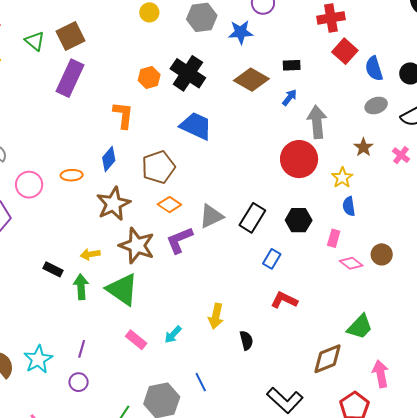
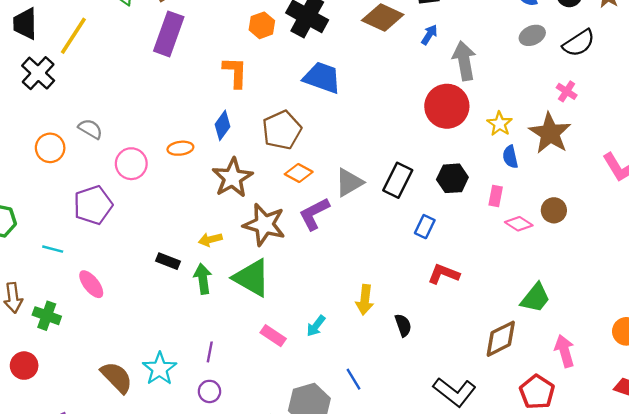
brown star: (363, 147) -> (550, 133), moved, size x1.8

